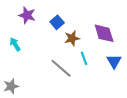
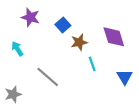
blue triangle: (114, 61) -> (125, 77), moved
gray line: (61, 68) -> (48, 77), moved

